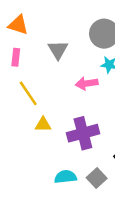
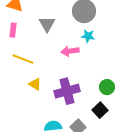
yellow line: (28, 93) -> (23, 59), turned -35
yellow triangle: (43, 124) -> (35, 84), turned 32

